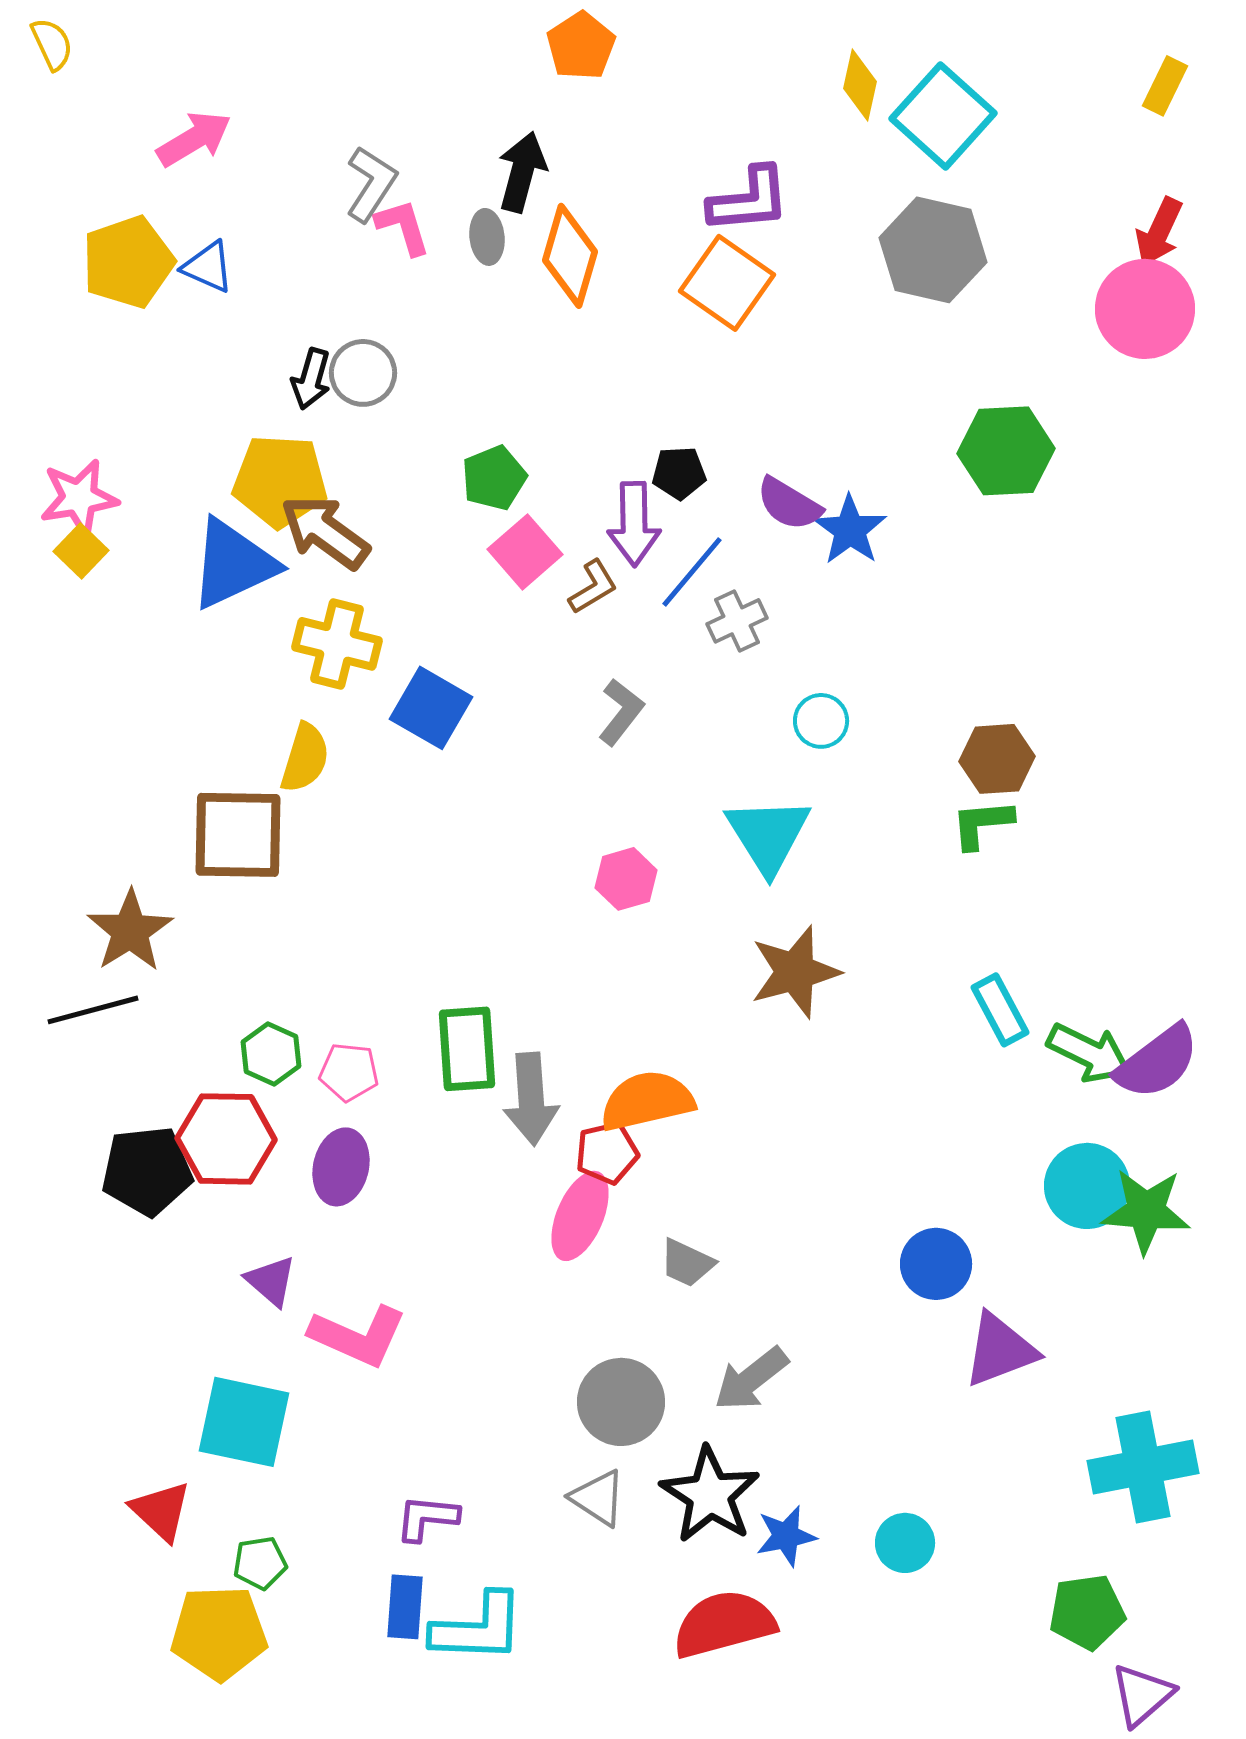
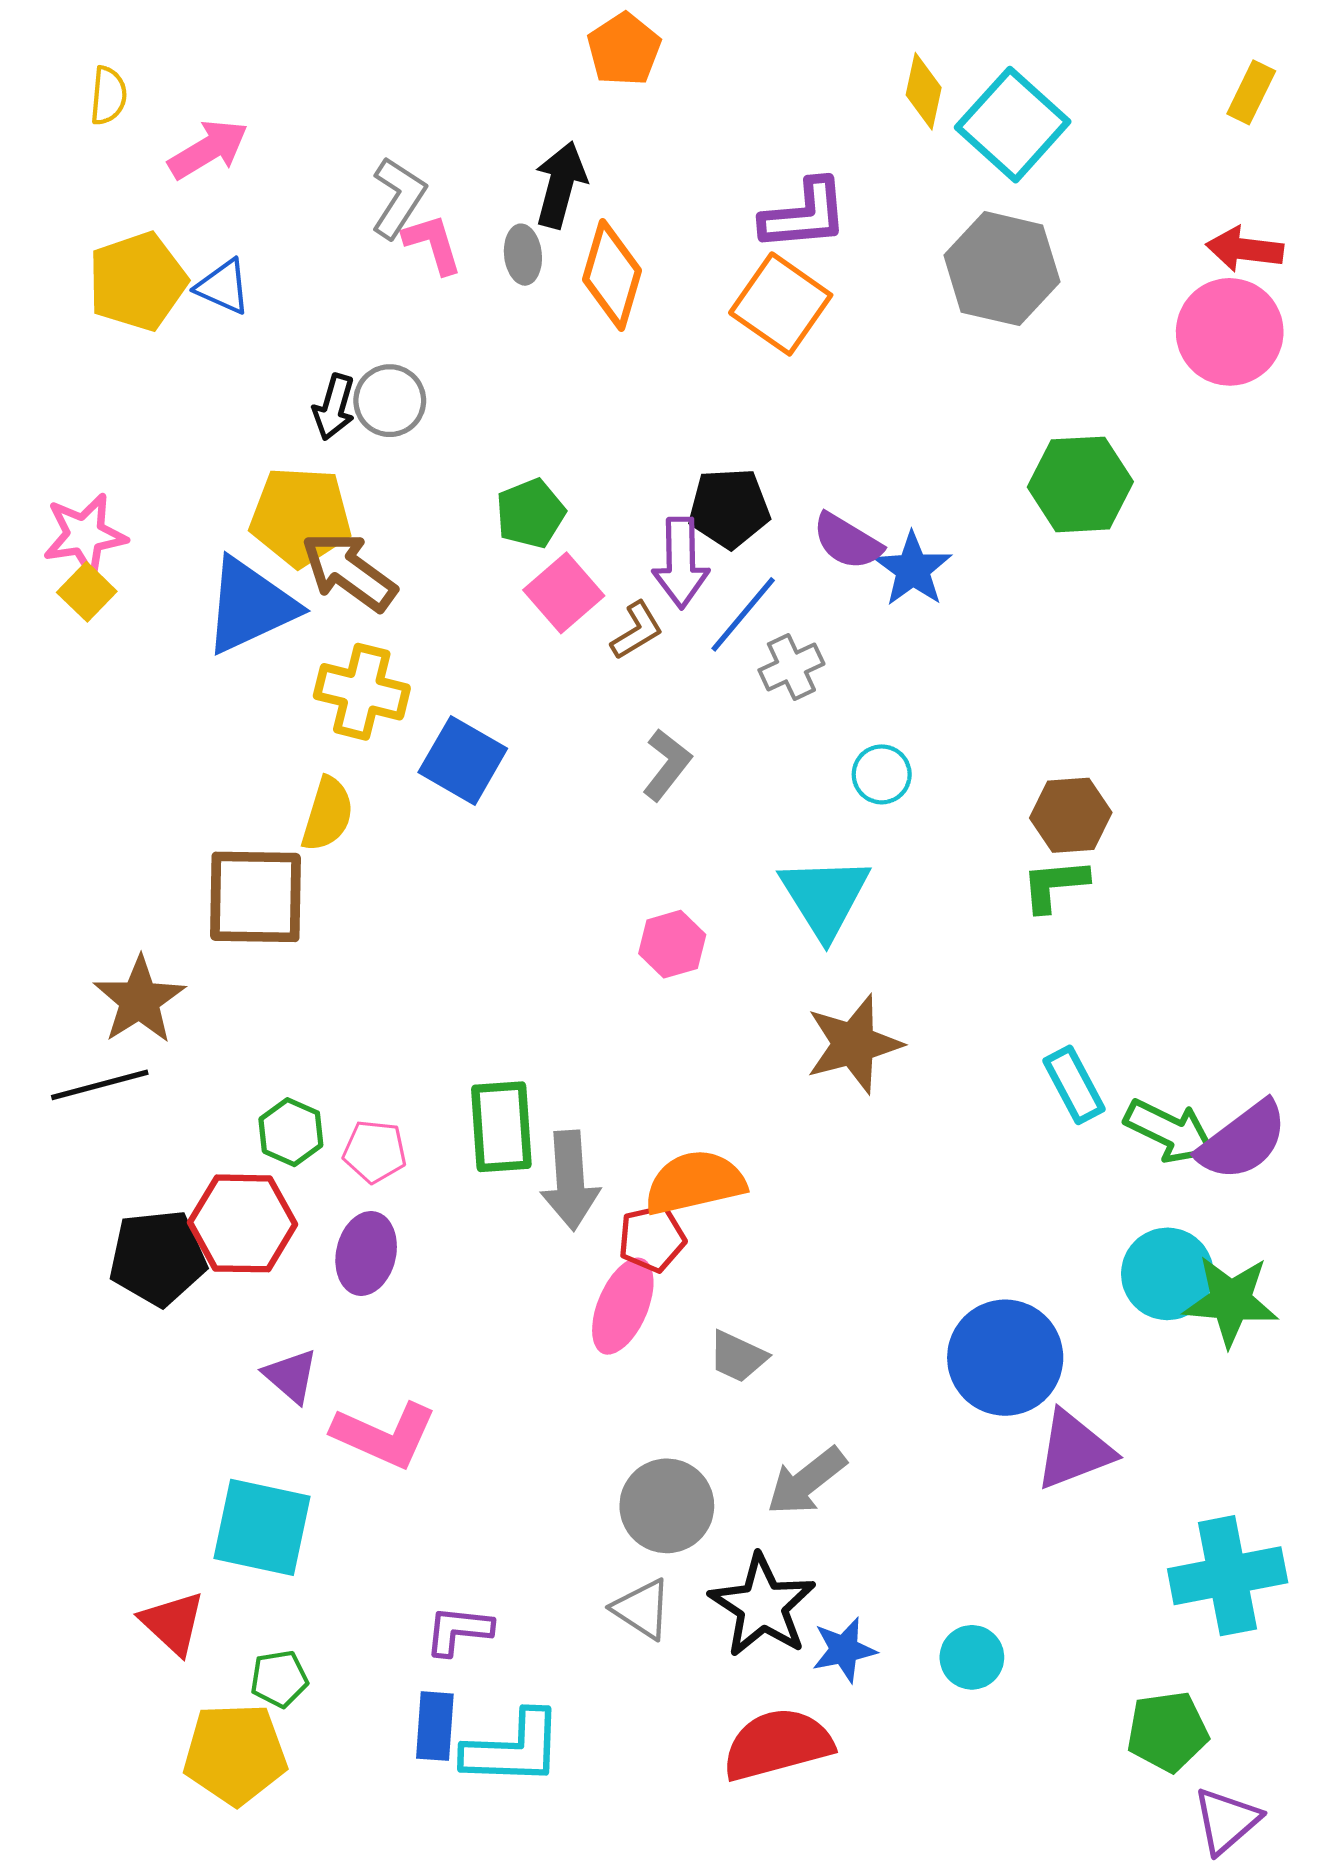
yellow semicircle: (52, 44) -> (108, 96), moved, turned 30
red arrow: (1159, 232) -> (1245, 249), turned 72
black pentagon: (679, 473) -> (729, 508), size x1.4
blue circle: (936, 1264) -> (1005, 1358), size x1.5

